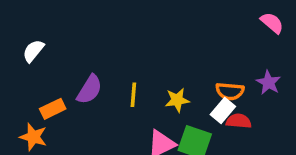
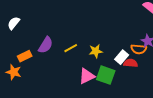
orange semicircle: (230, 91) -> (139, 49), moved
yellow line: (133, 95) -> (71, 48), turned 56

